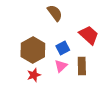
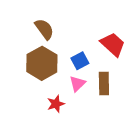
brown semicircle: (55, 13) -> (44, 29), moved
red star: (34, 75) -> (56, 104), moved

